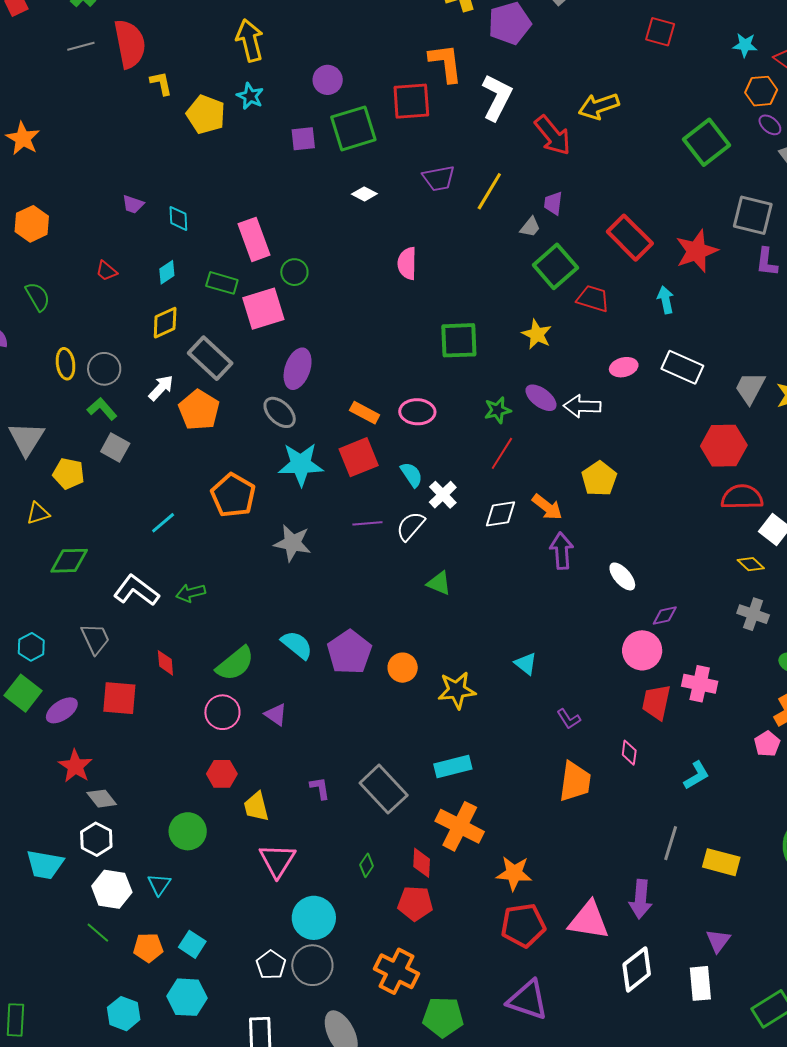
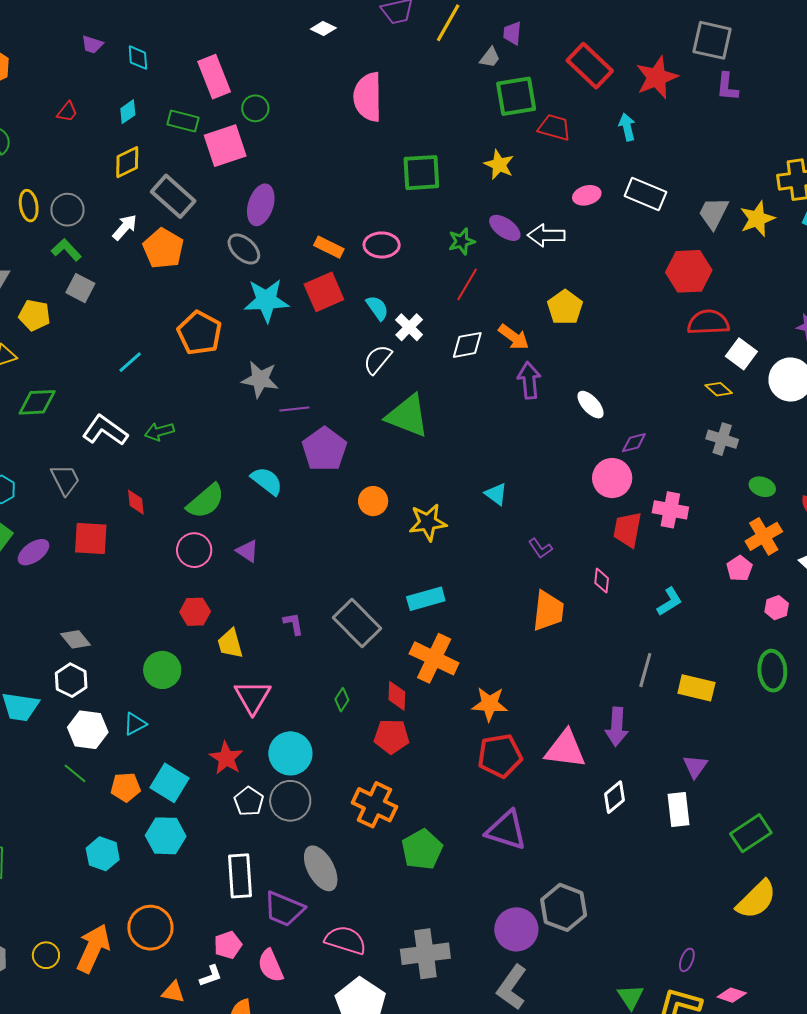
pink semicircle: (407, 263) -> (368, 97), size x1.5
green square: (555, 266) -> (516, 96), turned 33
red trapezoid: (106, 271) -> (67, 112), turned -90
purple line: (367, 523) -> (294, 409), moved
green triangle: (439, 583) -> (407, 416), size x1.8
purple pentagon: (349, 652) -> (324, 449), moved
red star: (75, 766) -> (226, 758), moved
cyan triangle: (159, 884) -> (135, 724), turned 30
cyan square: (192, 944) -> (170, 783), size x1.4
white diamond: (637, 969) -> (614, 797), size x0.7
green pentagon: (443, 1017) -> (422, 849), turned -30

